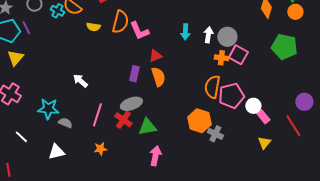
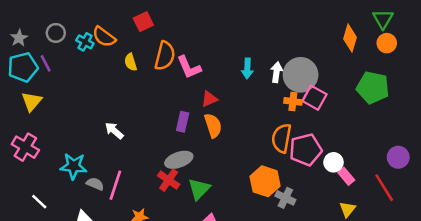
yellow semicircle: (93, 27) -> (131, 62), turned 64
gray circle: (227, 37) -> (301, 75), size x1.4
pink line: (97, 115) -> (115, 185), moved
green triangle: (147, 127) -> (199, 189), turned -36

